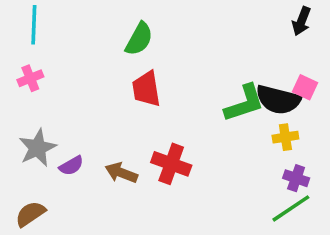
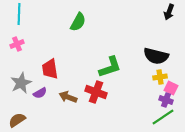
pink square: (305, 87) -> (171, 88), moved
red trapezoid: (146, 89) -> (50, 69), moved
green L-shape: (244, 103) -> (110, 67), moved

